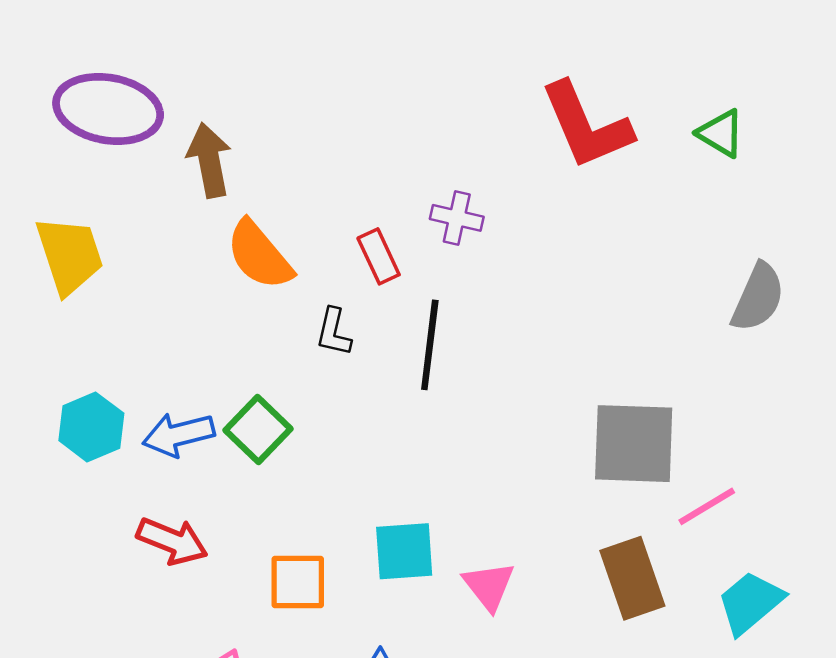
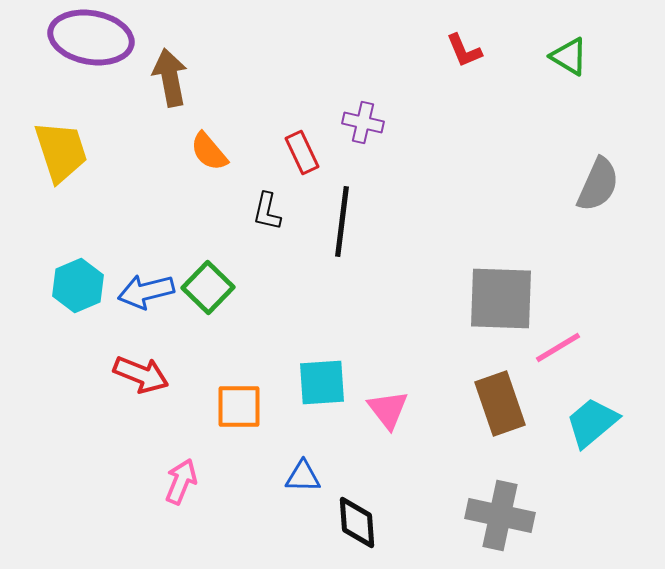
red L-shape: (586, 126) -> (464, 50), size x0.5
orange semicircle: (259, 255) -> (209, 152), size x0.7

